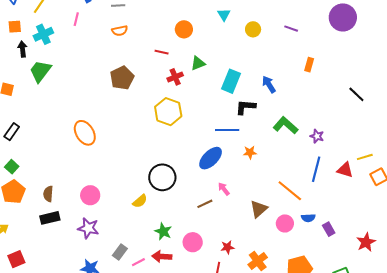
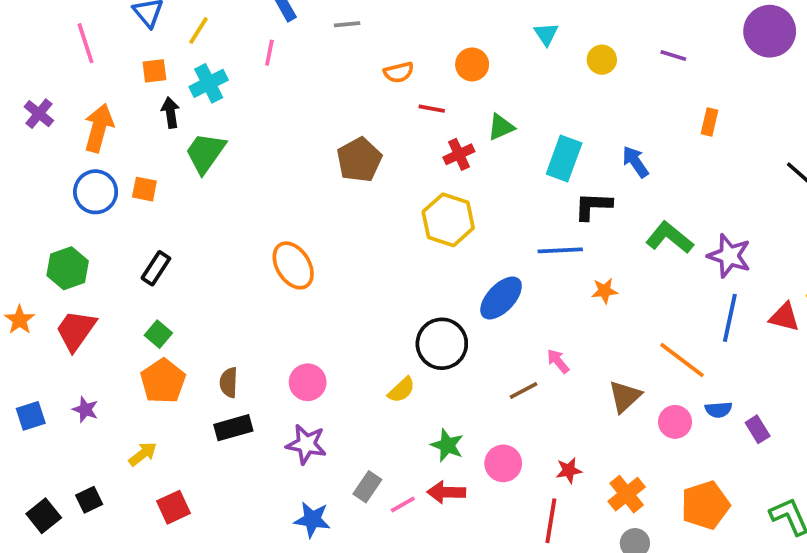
orange semicircle: (120, 31) -> (399, 72), moved
purple star: (317, 136) -> (729, 256), size x1.6
blue ellipse: (211, 158) -> (501, 298), moved

